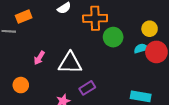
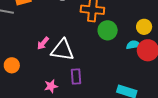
pink arrow: (39, 58) -> (43, 43), moved
purple rectangle: (87, 88) -> (76, 77), turned -70

